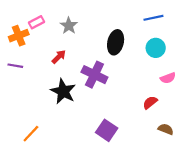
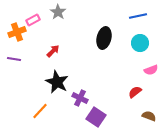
gray star: (69, 26) -> (58, 12), moved
purple cross: (94, 75) -> (80, 98), moved, size x0.7
orange line: (31, 134) -> (40, 111), moved

